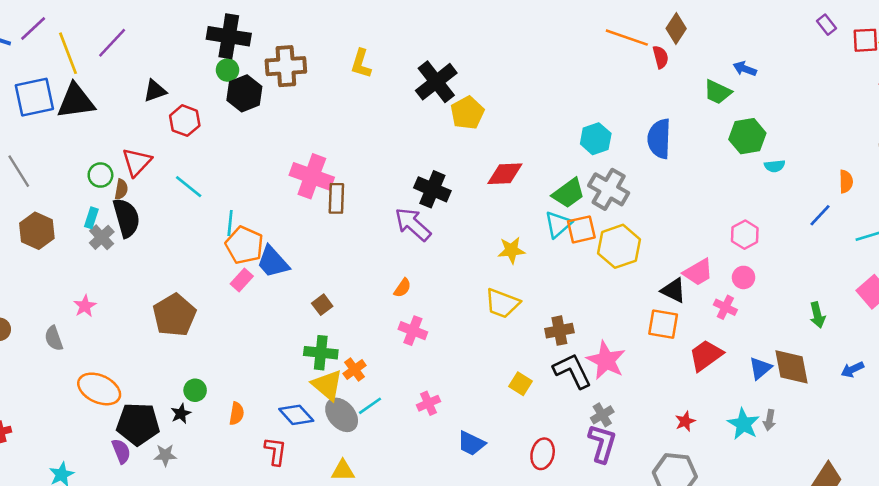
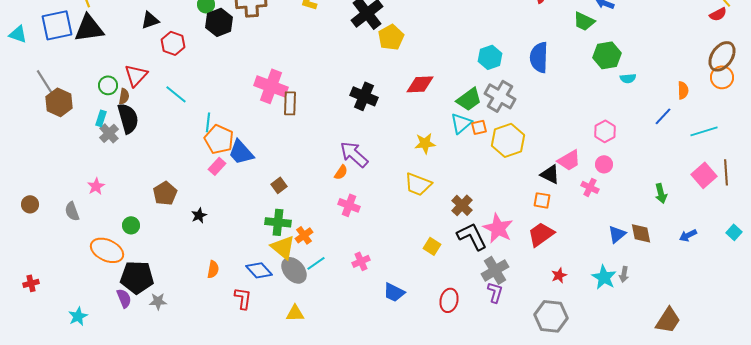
purple arrow: (413, 224) -> (354, 154), moved
orange square: (581, 229) -> (479, 127), size x0.7
brown hexagon: (37, 231) -> (59, 102), moved
brown pentagon: (174, 315) -> (165, 193), size x0.7
orange square: (663, 324) -> (542, 200), size x0.7
brown cross: (559, 331) -> (462, 205), turned -35
red trapezoid: (706, 355) -> (541, 234), moved
brown diamond: (791, 367) -> (641, 233), size x0.7
green circle: (195, 390) -> (131, 225), moved
black star: (181, 414) -> (199, 215), moved
gray cross: (602, 415) -> (495, 270), size x1.5
purple L-shape: (602, 443) -> (495, 292), size x0.7

